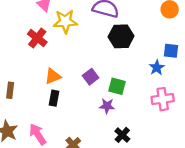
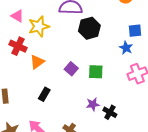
orange triangle: (53, 76) -> (37, 62), moved
black rectangle: (54, 98) -> (44, 94), turned 32
purple star: (107, 106) -> (93, 104), moved

